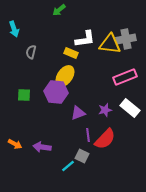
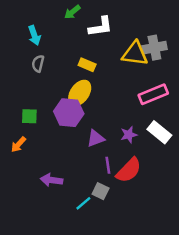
cyan arrow: (14, 29) -> (34, 35), moved
white L-shape: (85, 39) -> (101, 27), moved
orange arrow: (15, 144) -> (18, 144), moved, turned 104

